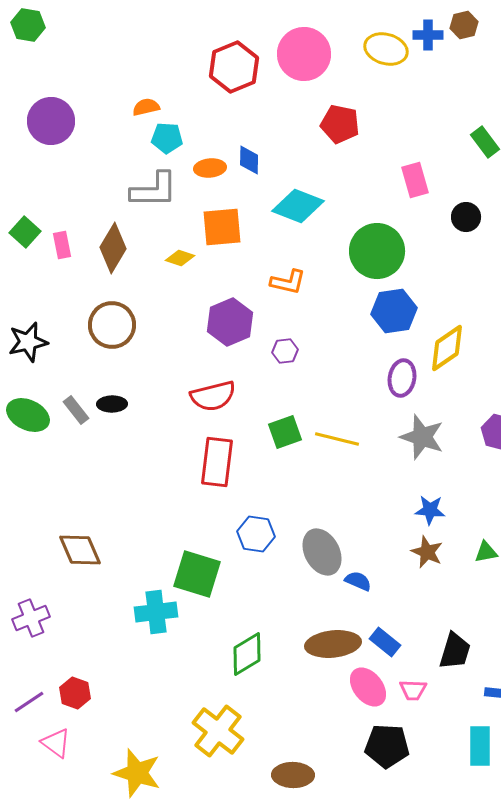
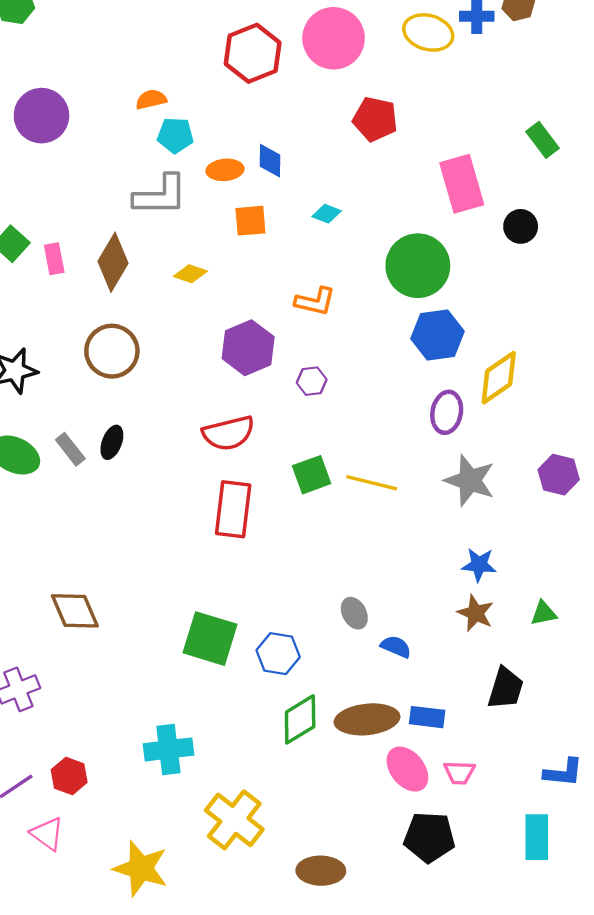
pink rectangle: (415, 180) -> (462, 184), size x1.4
cyan diamond: (298, 206) -> (327, 214), size x0.5
orange square: (222, 227) -> (250, 221), moved, size x0.7
black ellipse: (112, 404) -> (112, 442), turned -68
blue hexagon: (256, 534) -> (278, 654), moved
gray ellipse: (322, 552) -> (354, 613), size x0.6
cyan cross: (156, 612) -> (168, 749), moved
blue rectangle: (385, 642) -> (427, 717), turned -32
black trapezoid: (455, 651) -> (506, 688), moved
green diamond: (247, 654) -> (300, 719), moved

